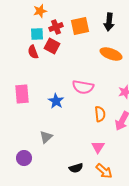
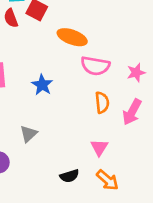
orange ellipse: (111, 54) -> (72, 37), moved
pink semicircle: (83, 87) -> (95, 66), moved

